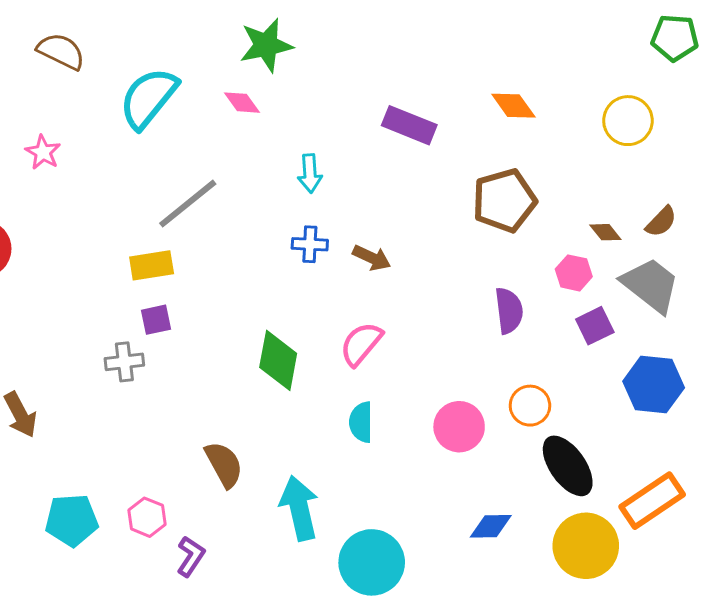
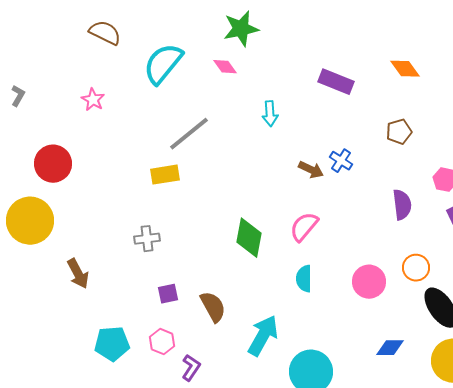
brown pentagon: (504, 201) -> (399, 132), size x0.6
blue cross: (310, 244) -> (341, 161), moved, turned 30
purple square: (156, 320) -> (168, 294), moved
cyan arrow: (299, 508) -> (263, 336), turned 42

